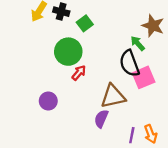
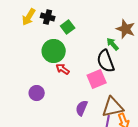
red arrow: (79, 73) -> (63, 69), turned -96
pink square: (144, 77) -> (97, 79), moved
brown triangle: (113, 96) -> (113, 107), moved

